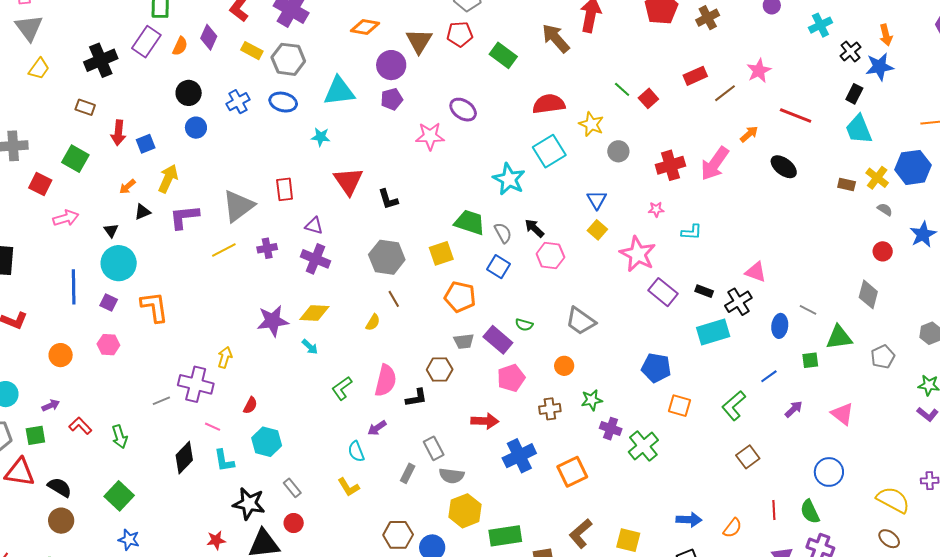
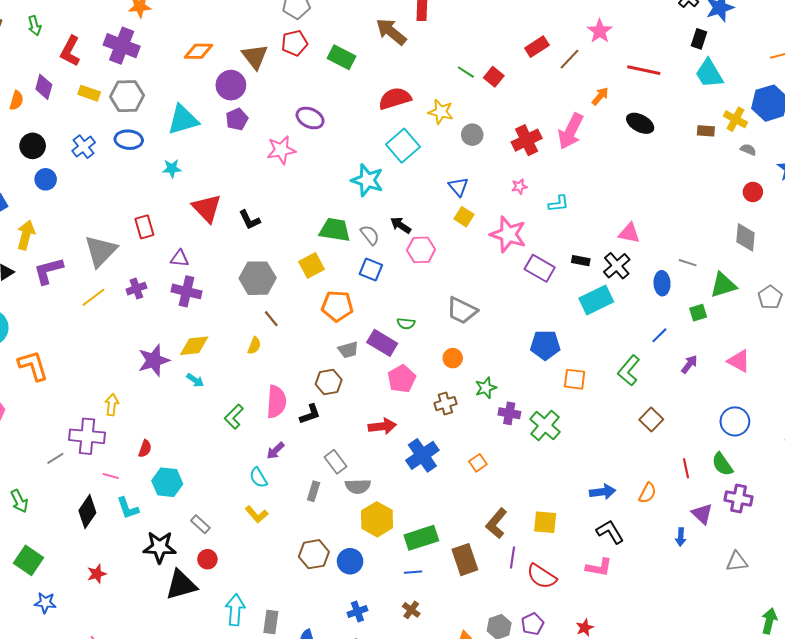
orange square: (572, 472) -> (478, 463), size x0.6
red star: (216, 540) -> (97, 574), moved

